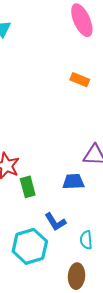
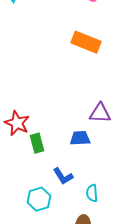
orange rectangle: (80, 80) -> (86, 42), size x1.6
cyan hexagon: (30, 246) -> (39, 199), size x0.7

